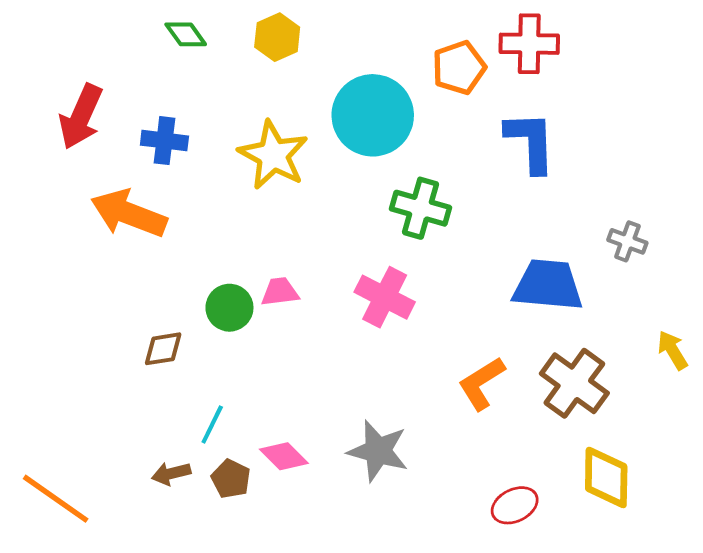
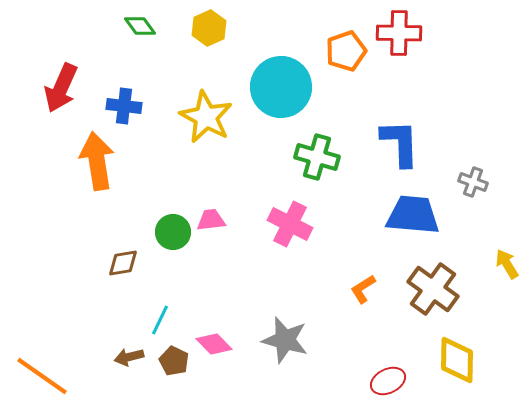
blue L-shape: (531, 142) -> (400, 143), moved
orange arrow: (129, 213) -> (97, 161), turned 60
orange L-shape: (481, 383) -> (363, 289), size x0.7

